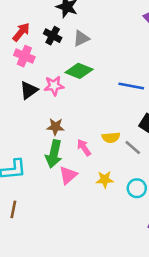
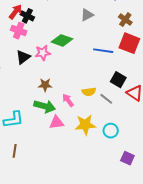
black cross: (53, 36) -> (27, 16), moved
gray triangle: (81, 38) -> (87, 15), moved
green arrow: (54, 154) -> (45, 106), turned -85
pink triangle: (68, 175) -> (57, 122), turned 35
yellow star: (105, 179) -> (85, 125), size x1.5

